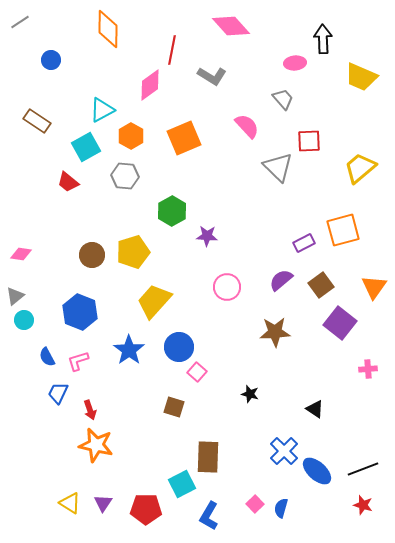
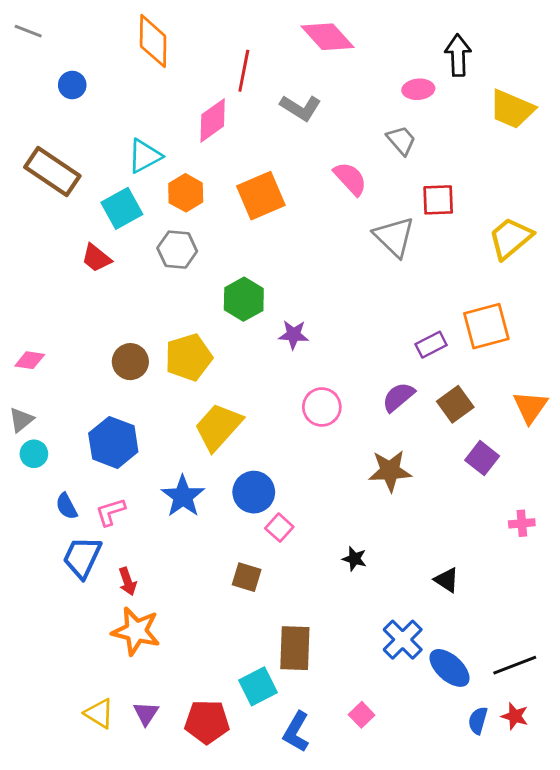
gray line: (20, 22) -> (28, 31), turned 54
brown rectangle: (37, 121) -> (52, 172), size x1.4
purple square: (340, 323) -> (482, 458), size x0.7
blue trapezoid: (58, 393) -> (82, 557), size x1.4
blue semicircle: (281, 508) -> (478, 720), moved

